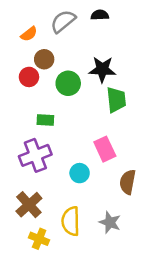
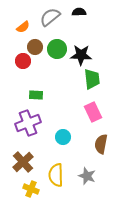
green circle: (68, 83) -> (57, 49), moved
pink rectangle: (105, 149) -> (93, 112), moved

